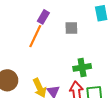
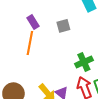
purple rectangle: (43, 17) -> (33, 22), turned -48

